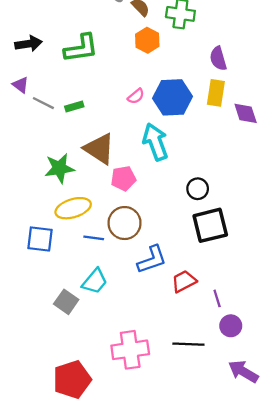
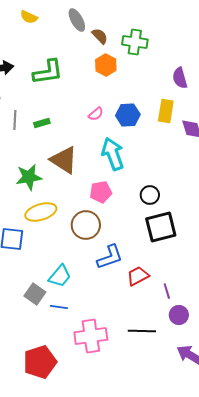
purple semicircle: (218, 59) -> (180, 78), moved
blue hexagon: (172, 97) -> (128, 115), size x0.7
gray line: (43, 103) -> (15, 120), turned 66
pink pentagon: (123, 178) -> (101, 192), moved
blue line: (94, 238) -> (59, 307), moved

